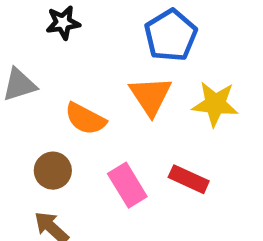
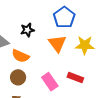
black star: (63, 23) -> (27, 30), moved
orange semicircle: (85, 119) -> (20, 56), moved

